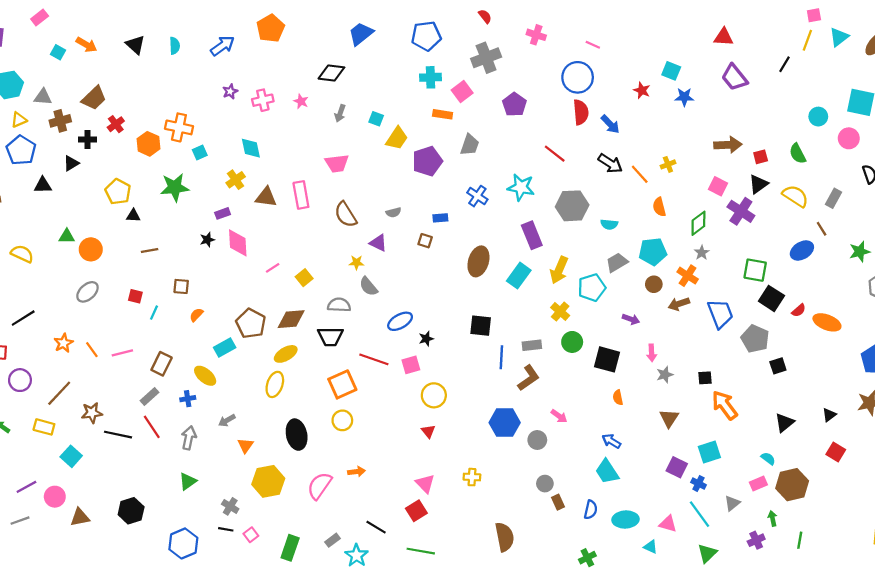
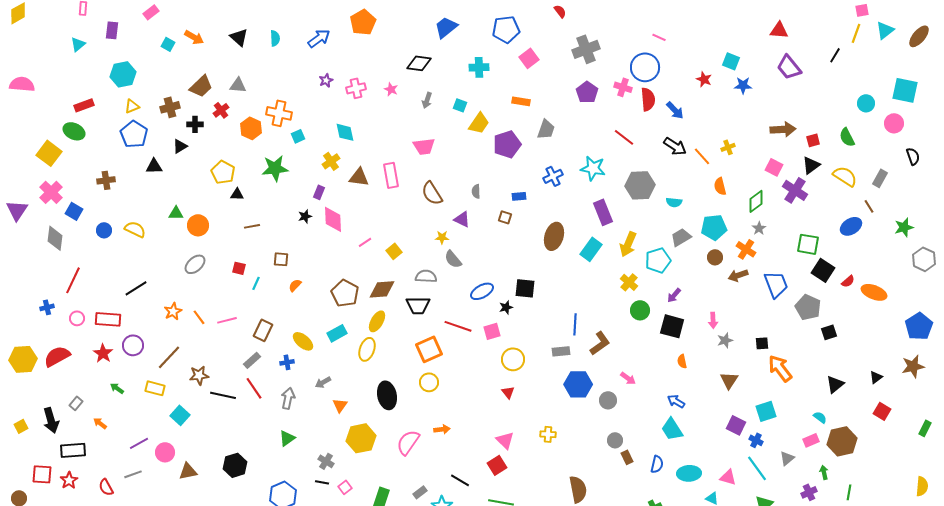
pink cross: (536, 35) -> (623, 87), moved
gray cross: (486, 58) -> (586, 49), moved
cyan cross: (431, 77) -> (479, 67), moved
pink square: (462, 91) -> (529, 58), moved
gray triangle: (43, 97) -> (238, 85), moved
blue cross: (477, 196) -> (553, 176), turned 30
gray semicircle: (394, 212) -> (476, 191), turned 104
purple rectangle: (223, 213) -> (319, 192), turned -48
purple arrow: (631, 319) -> (674, 295), moved, turned 112
black square: (481, 326) -> (525, 288), moved
gray rectangle: (532, 345) -> (561, 351), moved
cyan rectangle: (225, 347) -> (337, 333), moved
yellow ellipse: (286, 354) -> (377, 321), turned -30

